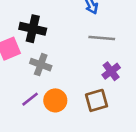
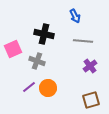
black cross: (33, 29) -> (44, 34), moved
brown square: (96, 100) -> (91, 100), moved

